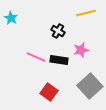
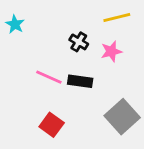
pink star: (81, 50) -> (111, 51), moved
red square: (49, 92) -> (52, 125), moved

